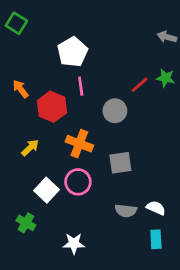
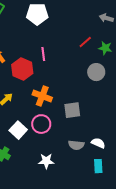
white pentagon: (72, 52) -> (37, 14), moved, turned 30
red line: (140, 85) -> (85, 42), moved
gray circle: (115, 111) -> (96, 72), moved
white star: (74, 243) -> (46, 161), moved

